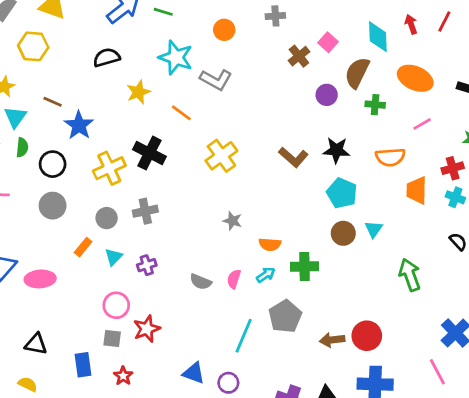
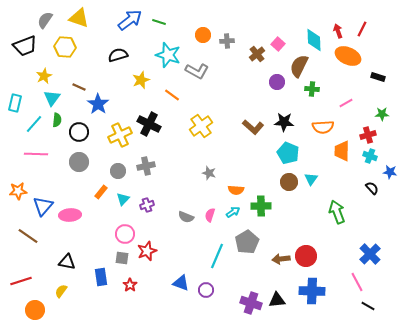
gray cross: (275, 16) -> (227, 41), moved
orange ellipse: (415, 78) -> (348, 56), moved
yellow semicircle: (28, 384) -> (61, 291), turned -80

